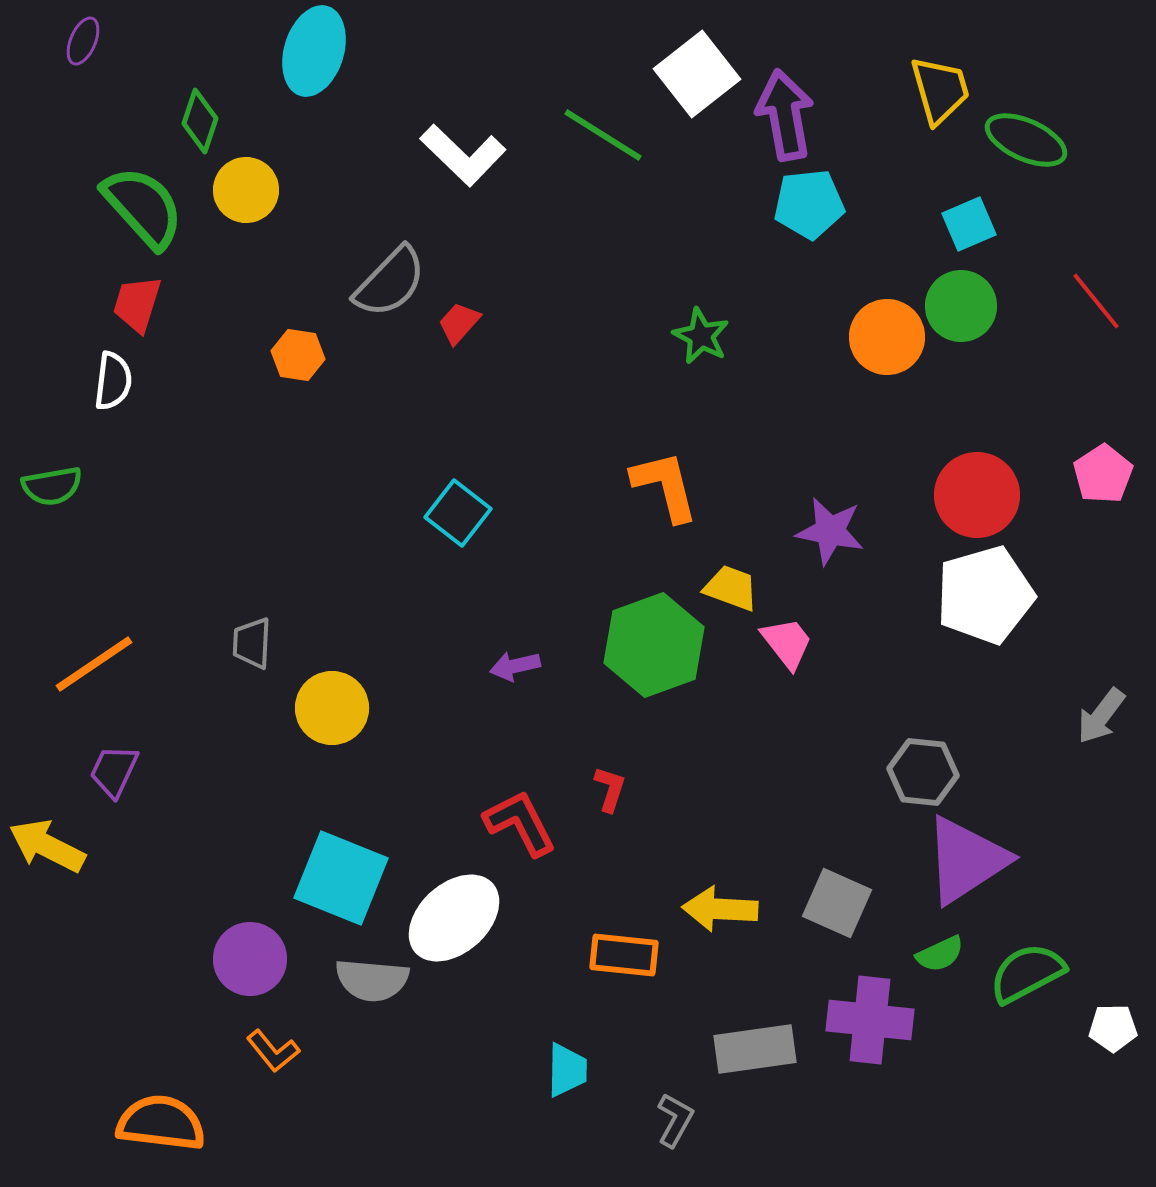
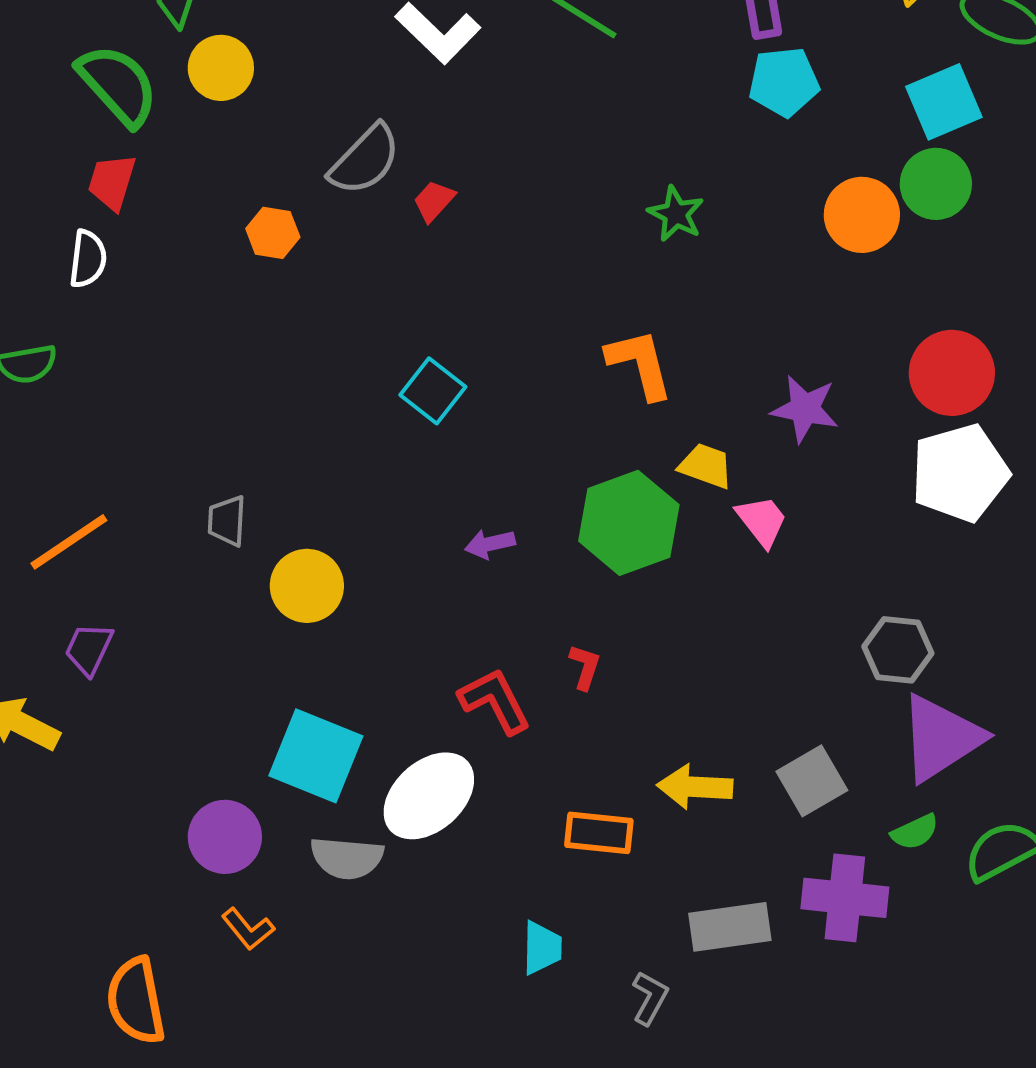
cyan square: (969, 224) -> (944, 102), size x1.4
gray square: (837, 903) -> (812, 781), turned 36
orange semicircle: (161, 1123) -> (136, 1001), turned -108

